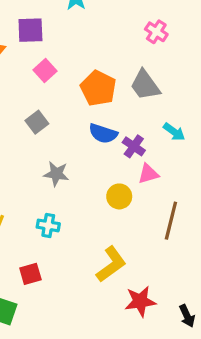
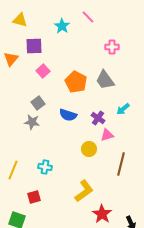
pink cross: (156, 32) -> (112, 47), turned -32
cyan arrow: (174, 132) -> (123, 109), turned 104
blue semicircle: (103, 133) -> (68, 115), moved
gray star: (56, 174) -> (32, 122), moved
red star: (140, 301) -> (102, 214), turned -30

